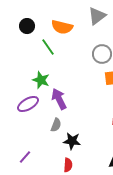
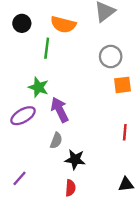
green line: (48, 47) -> (47, 48), turned 42

